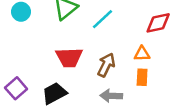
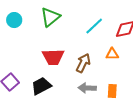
cyan line: (103, 19) -> (94, 26), moved
orange rectangle: (142, 77) -> (112, 91), moved

